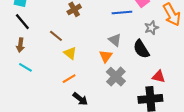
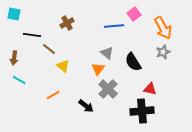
black line: (22, 22) -> (32, 35), moved, turned -42
gray star: (151, 28) -> (163, 52), moved
orange line: (69, 79) -> (53, 95), moved
black arrow: (80, 99) -> (86, 106), moved

